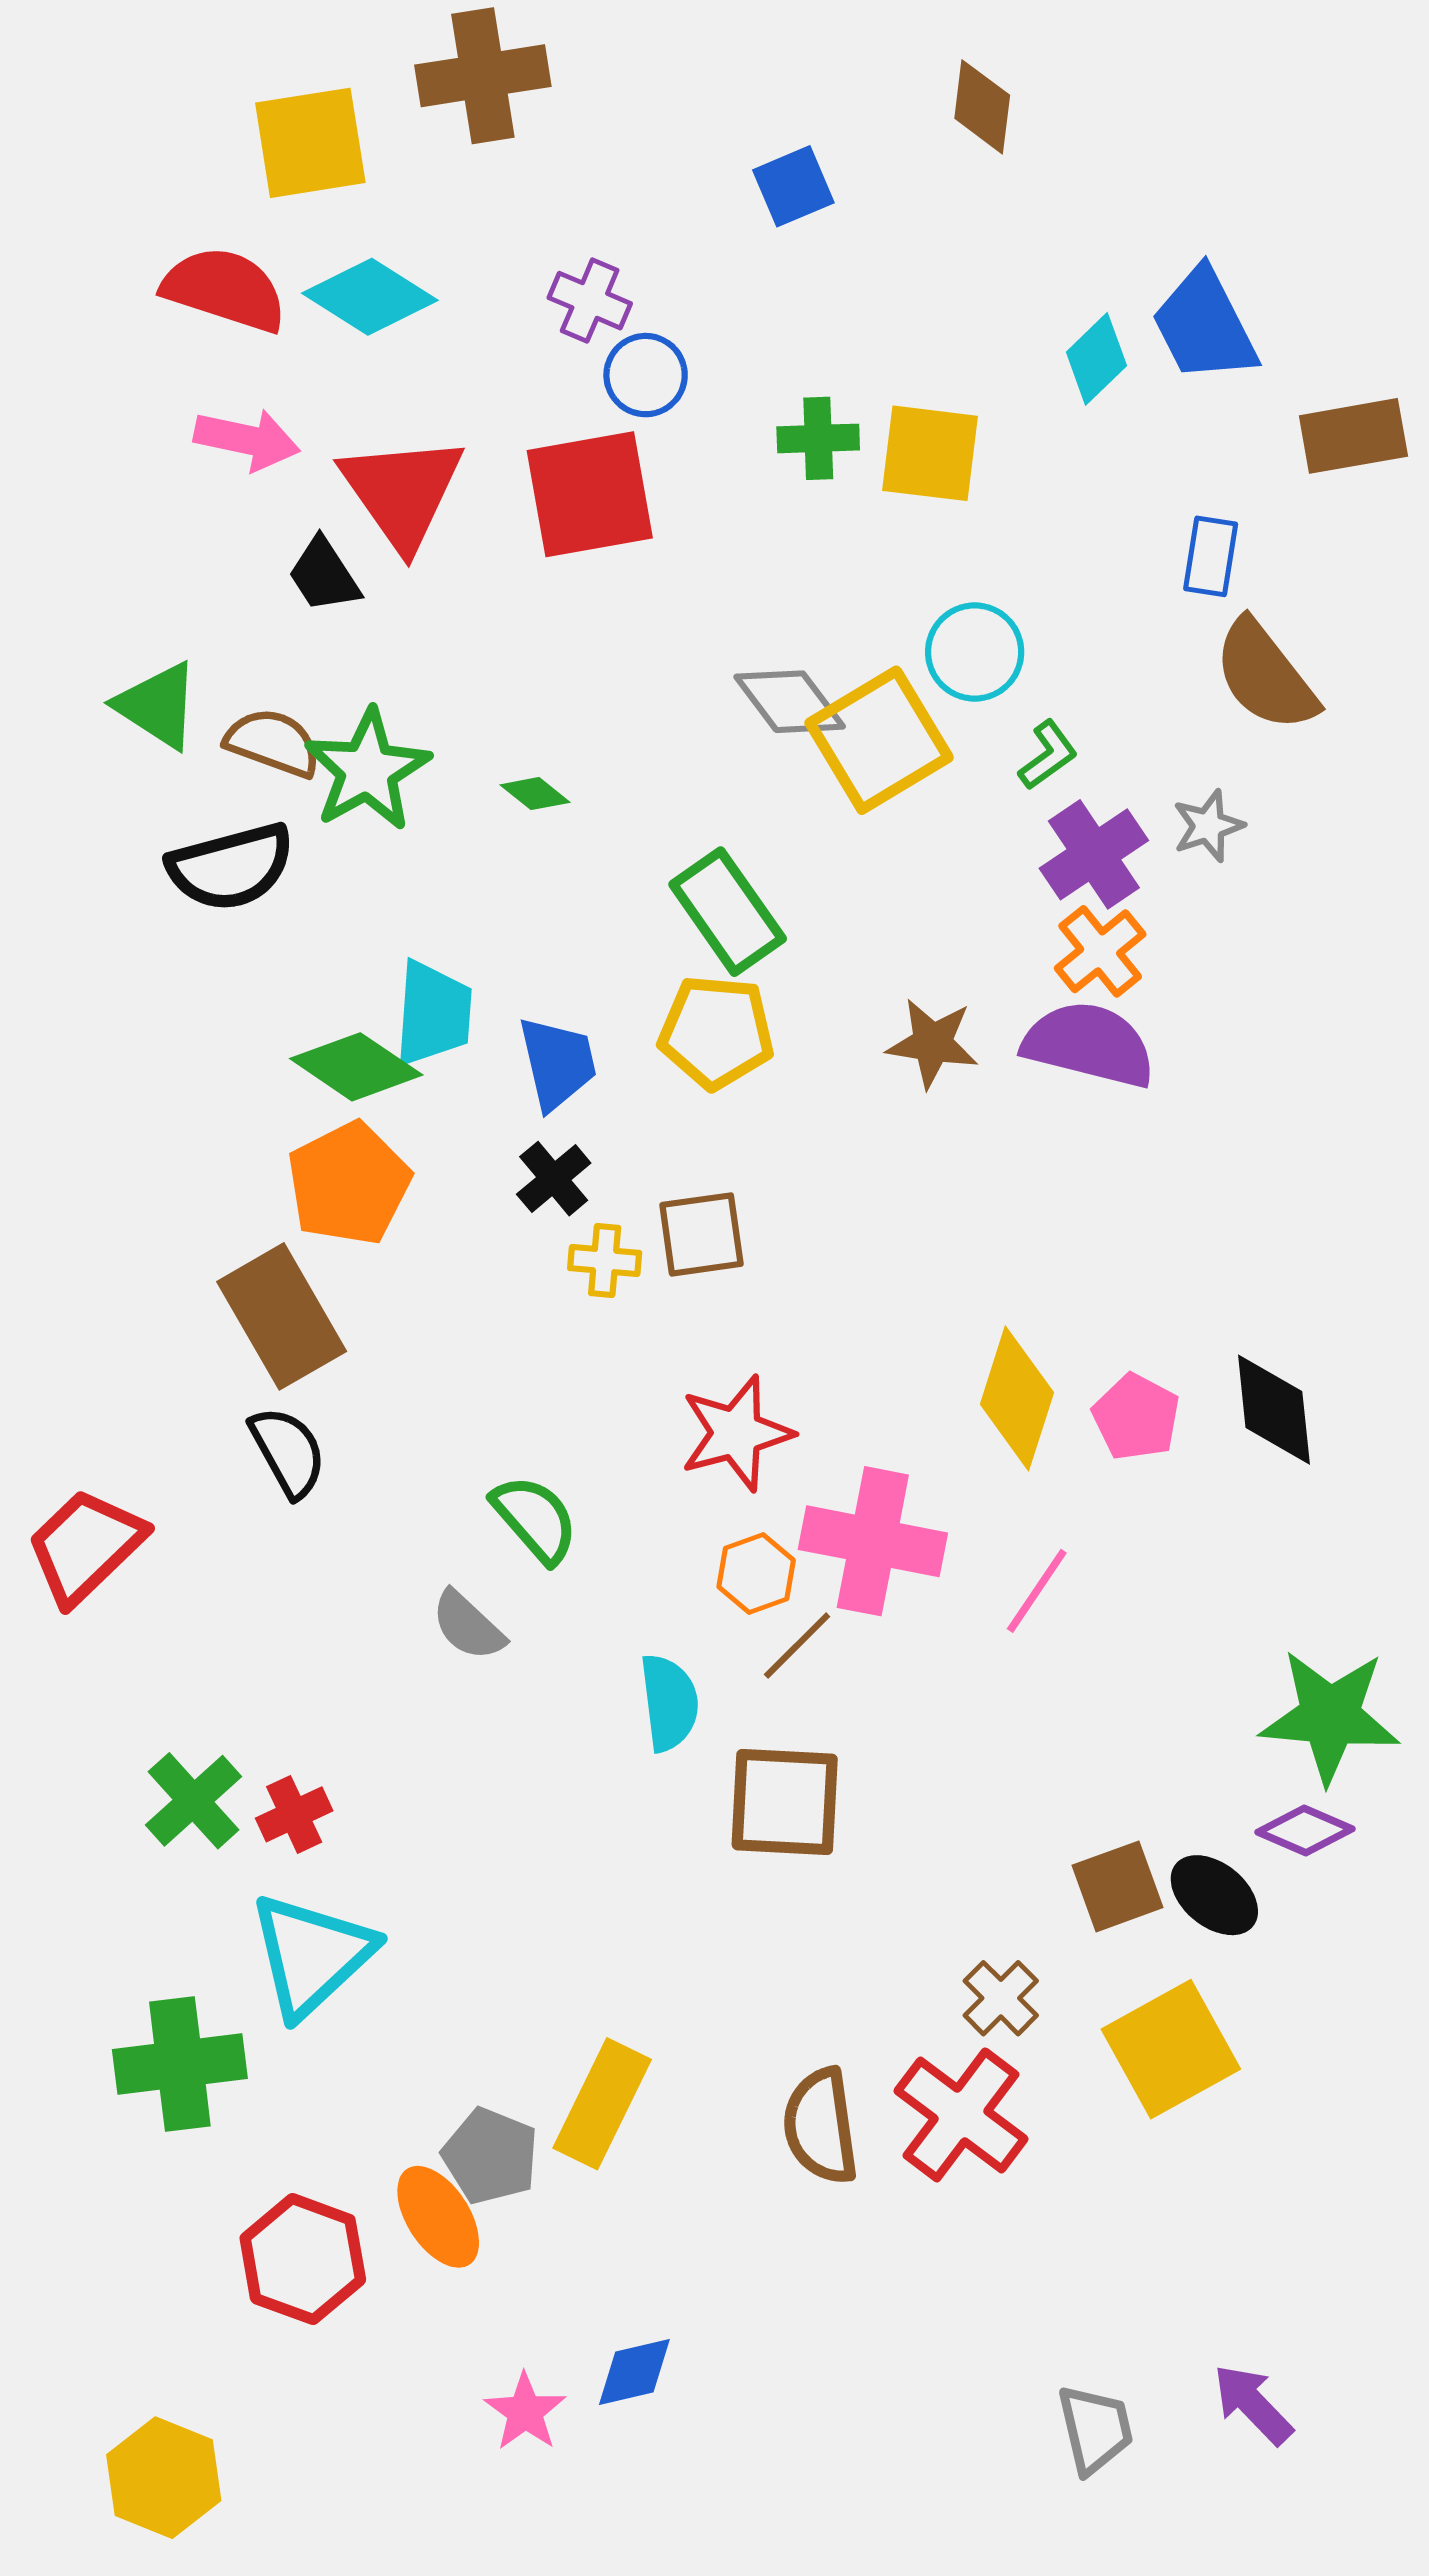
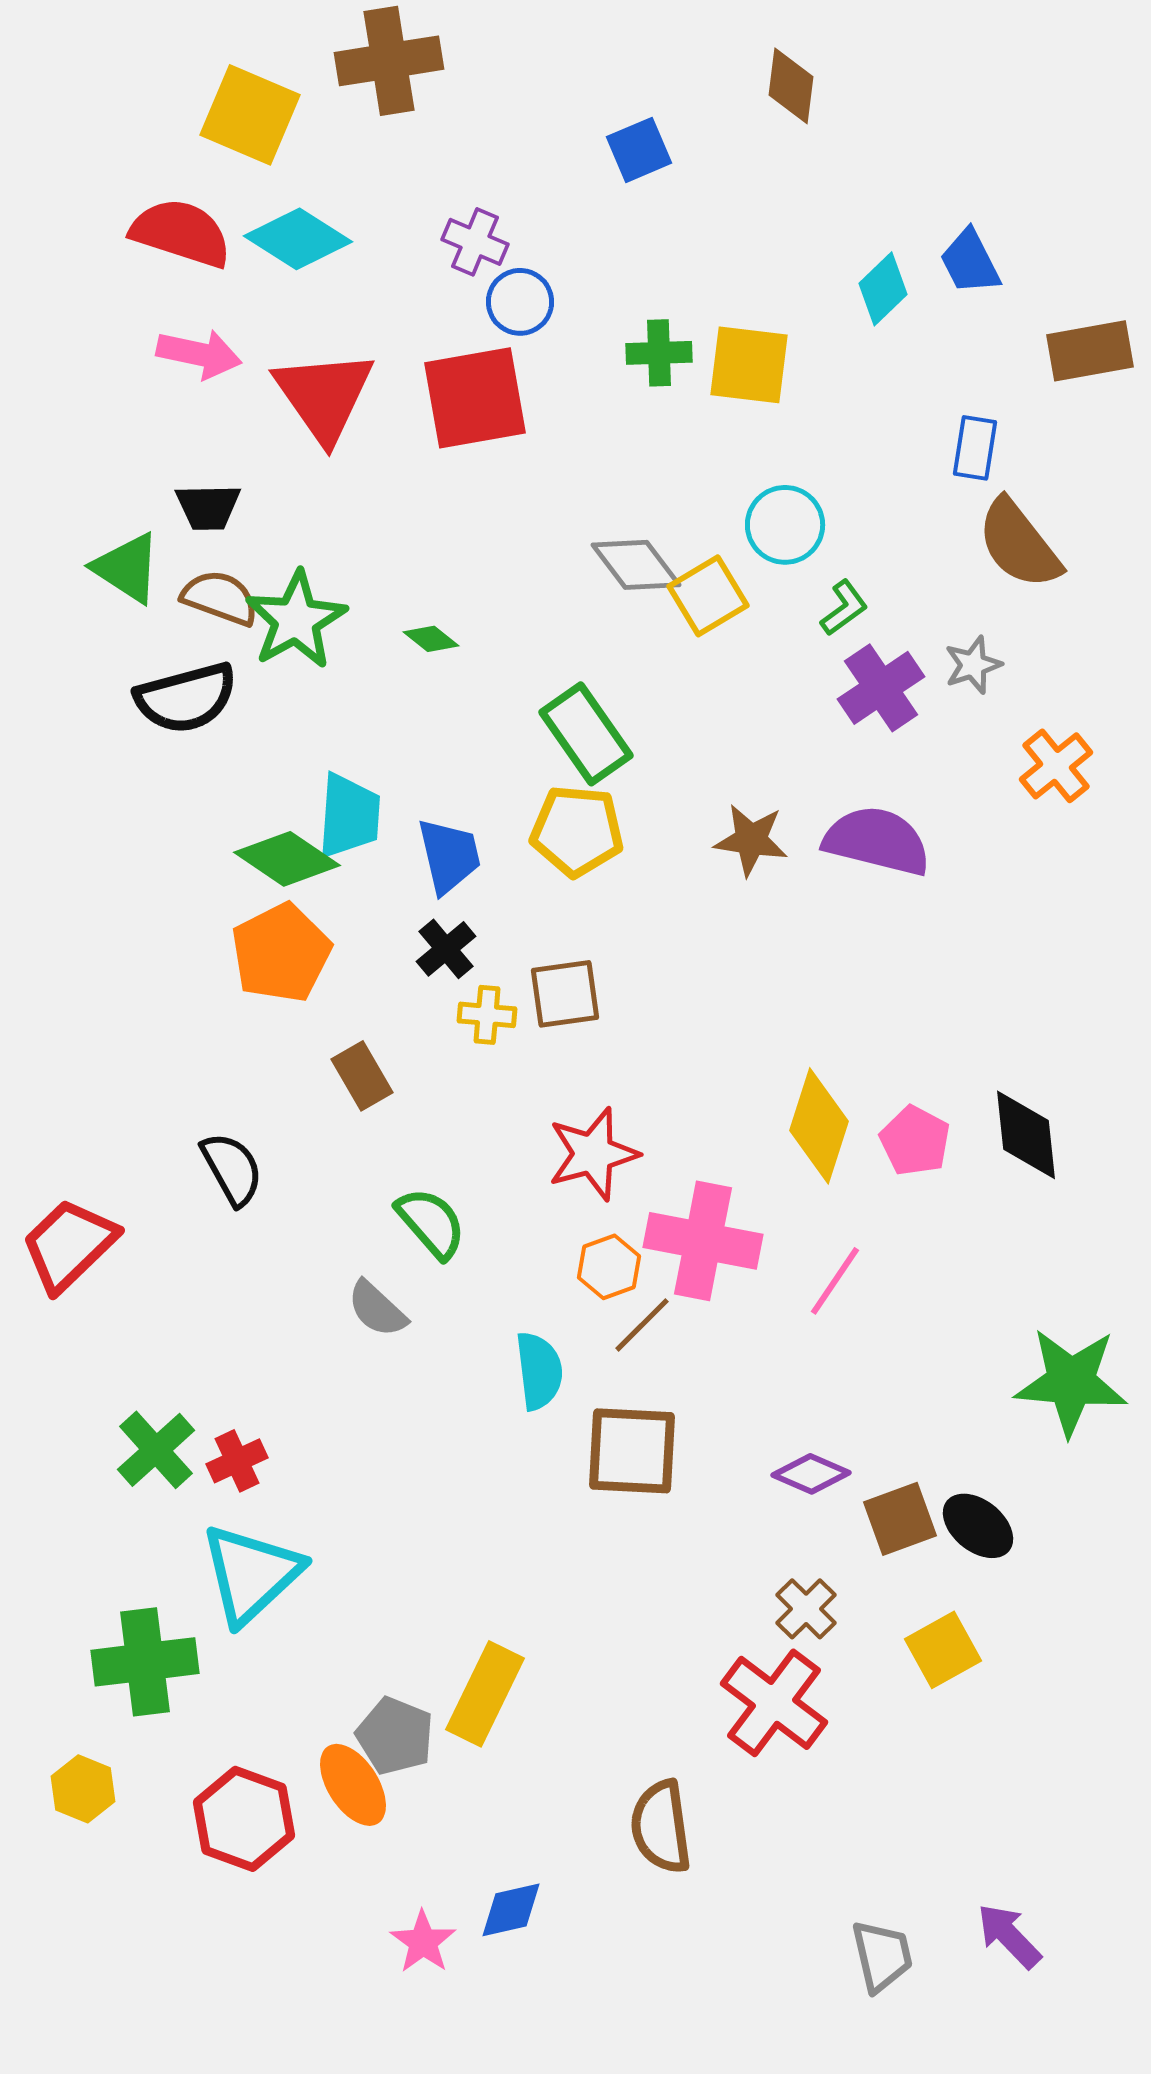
yellow square: (310, 143) -> (250, 115), turned 32
blue trapezoid: (1204, 325) -> (970, 262), size x0.7
black trapezoid: (324, 575) -> (208, 507), moved, turned -58
yellow square: (879, 740) -> (708, 596), size x0.7
orange cross: (1100, 951) -> (1056, 766), moved
brown rectangle: (282, 1316) -> (362, 1076), moved, size x0.6
purple diamond: (1305, 1831) -> (811, 1474), moved
yellow square: (1171, 2049) -> (943, 1650), size x0.7
brown semicircle: (821, 2126) -> (661, 1827), moved
yellow hexagon: (164, 2478) -> (83, 1789), moved, size x0.7

